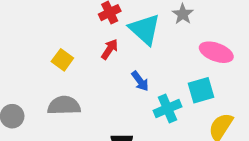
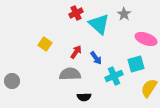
red arrow: (110, 49) -> (76, 52), moved
gray semicircle: (64, 106) -> (70, 74), moved

